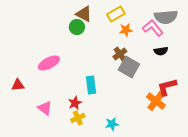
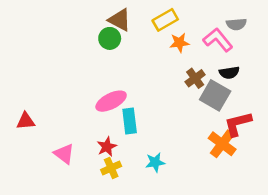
gray semicircle: (166, 17) -> (236, 24), size x0.6
brown cross: (120, 54) -> (195, 78), moved
pink ellipse: (49, 63) -> (111, 101), moved
gray square: (129, 67) -> (215, 95), moved
cyan star: (112, 124) -> (155, 162), moved

